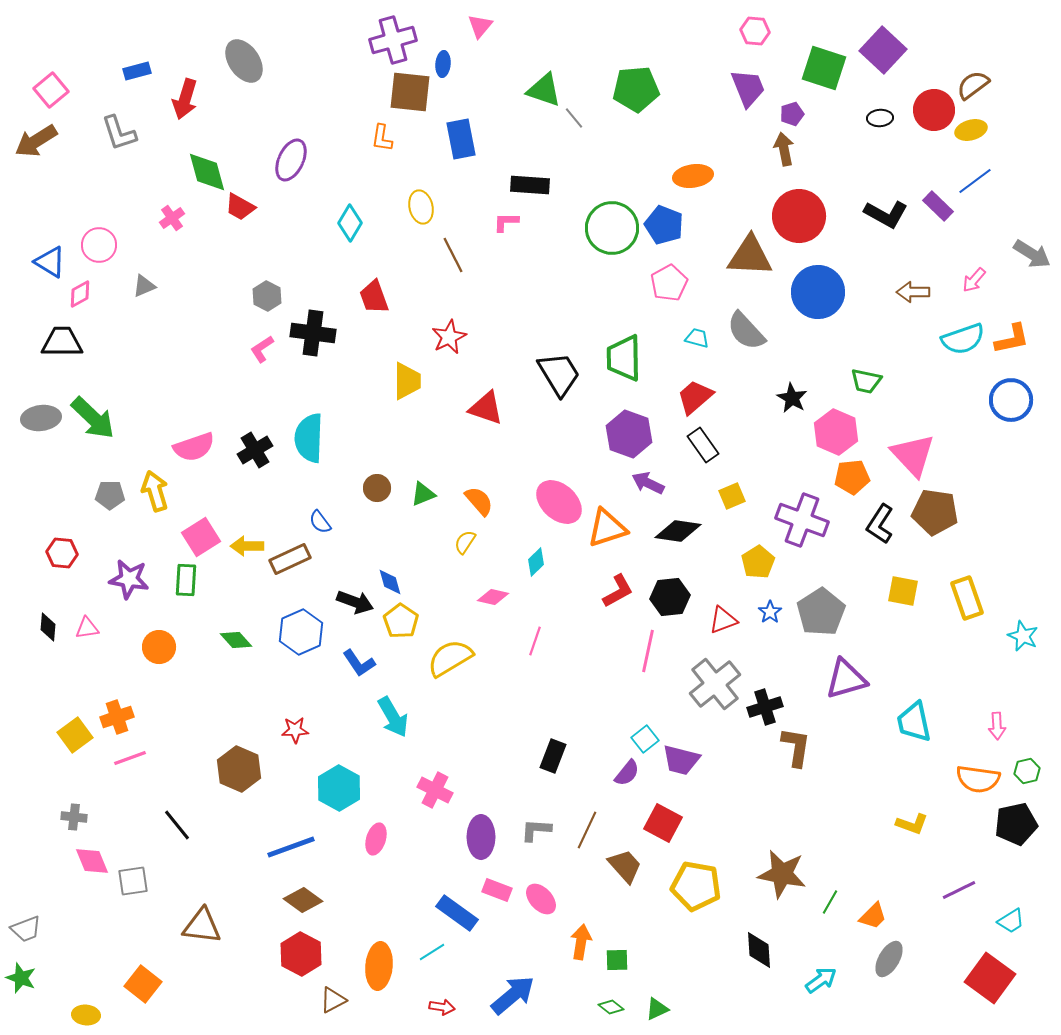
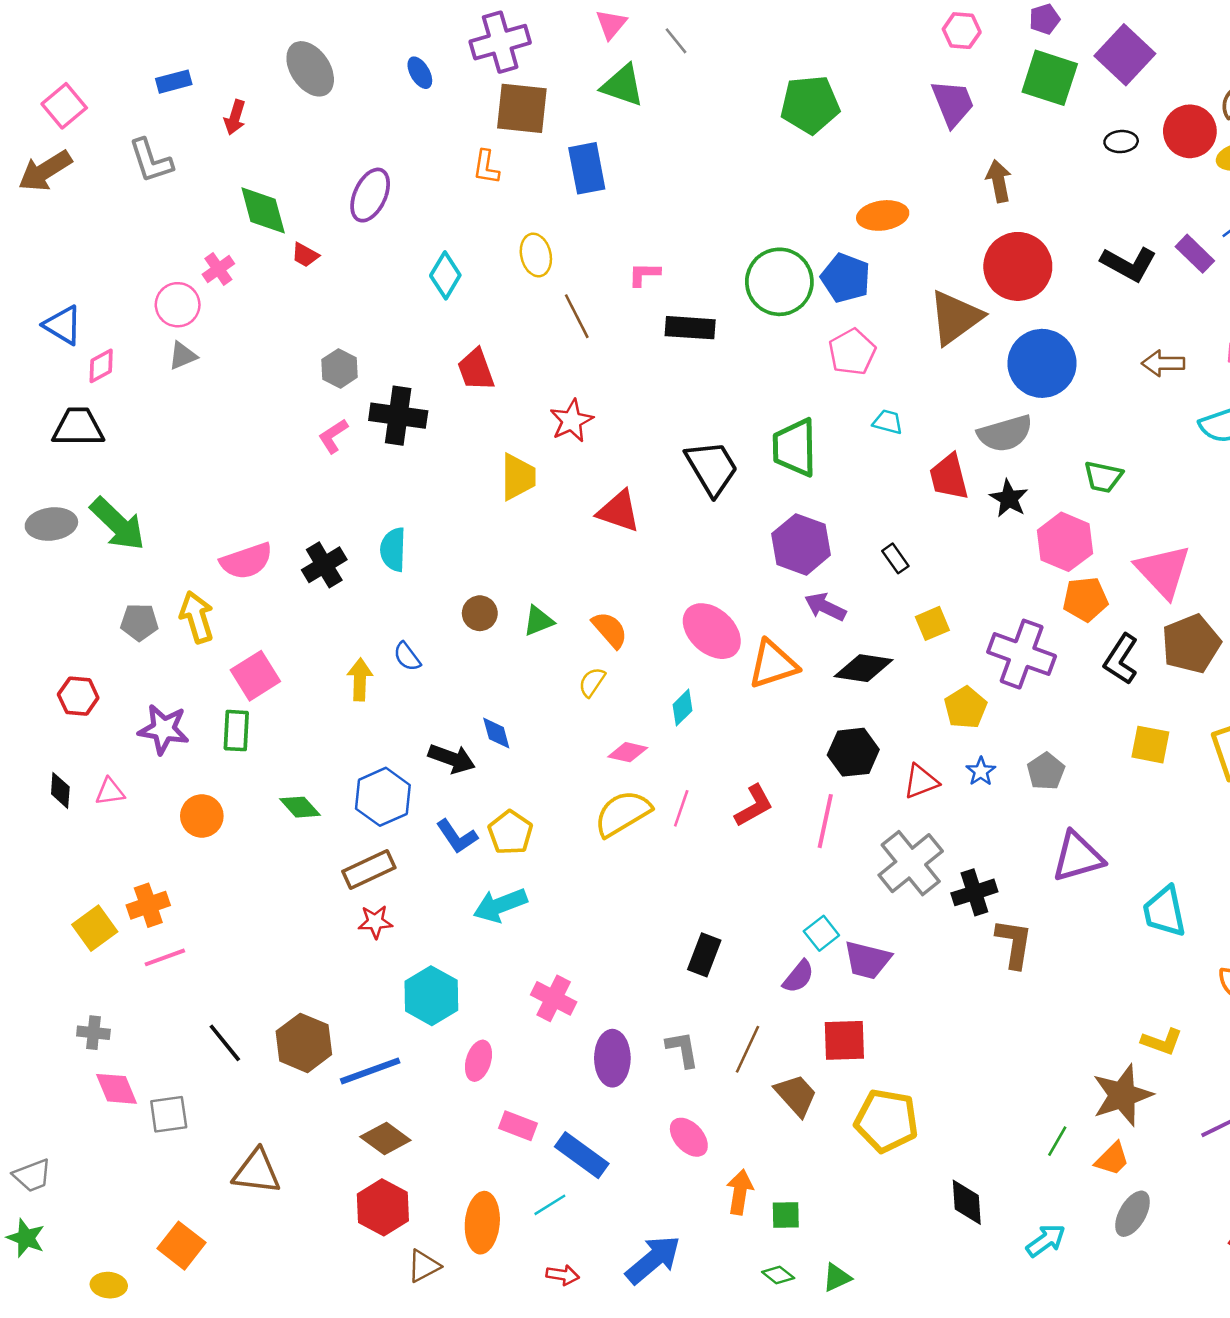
blue ellipse: (443, 64) -> (420, 73), moved, turned -35
green triangle: (544, 90) -> (623, 85), moved
red arrow: (185, 99) -> (235, 117), size x0.7
purple pentagon: (792, 114) -> (1045, 19), moved
gray line: (574, 118) -> (676, 41), moved
black rectangle: (530, 185) -> (690, 328), moved
red trapezoid: (240, 207) -> (305, 255), size x0.7
pink circle: (99, 245) -> (178, 305), moved
brown triangle: (750, 256) -> (955, 317), turned -39
gray semicircle: (746, 331) -> (1005, 433), moved, turned -63
red trapezoid: (695, 397) -> (949, 477), moved, turned -63
cyan semicircle: (309, 438) -> (393, 549), size x0.7
black rectangle: (703, 445) -> (895, 558), size x0.7
brown pentagon: (935, 512) -> (1191, 644), turned -30
yellow arrow: (247, 546) -> (360, 680), moved, turned 92
brown rectangle: (290, 559) -> (369, 869), moved
red L-shape: (618, 591) -> (754, 806), moved
gray pentagon: (821, 612) -> (1046, 771), size x0.6
yellow pentagon: (401, 621) -> (510, 833), moved
yellow semicircle: (450, 658) -> (623, 813), moved
cyan arrow: (393, 717) -> (500, 905), turned 99
brown hexagon: (239, 769) -> (304, 1043), moved
red square: (663, 823) -> (844, 1040), turned -30
gray L-shape: (536, 830) -> (682, 1049), turned 76
brown star: (782, 874) -> (1122, 1095), moved, turned -30
pink rectangle: (497, 890) -> (518, 1126), moved

